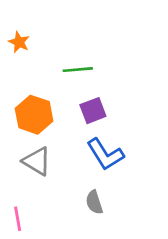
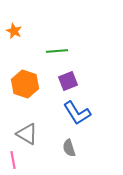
gray triangle: (37, 161) -> (27, 134), moved

